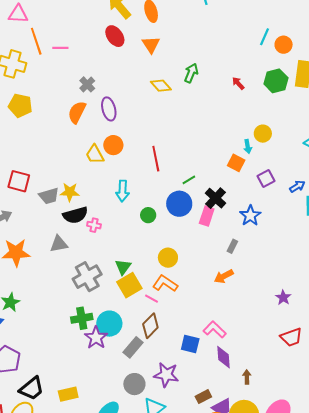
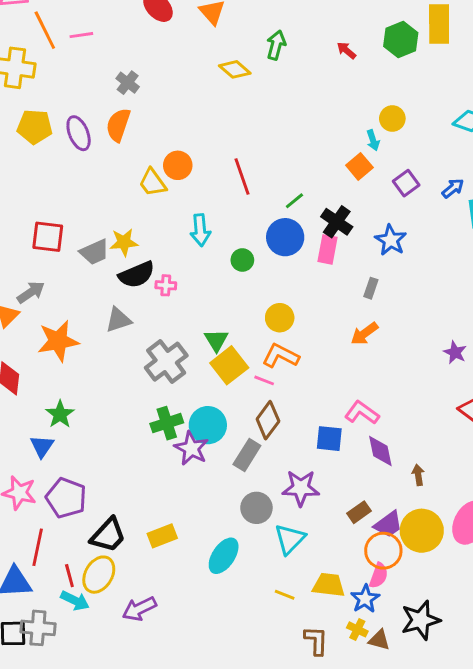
purple ellipse: (109, 109) -> (79, 133), moved
orange square: (236, 163) -> (359, 166), turned 30

